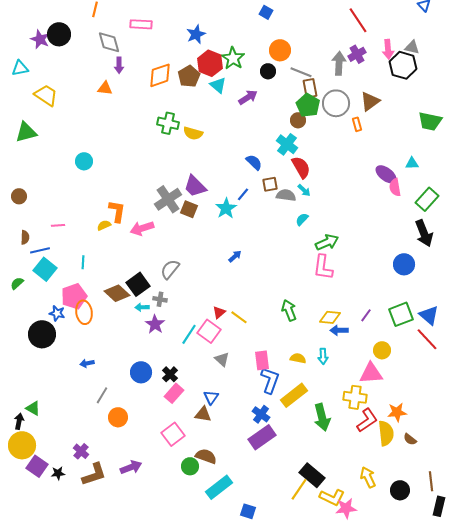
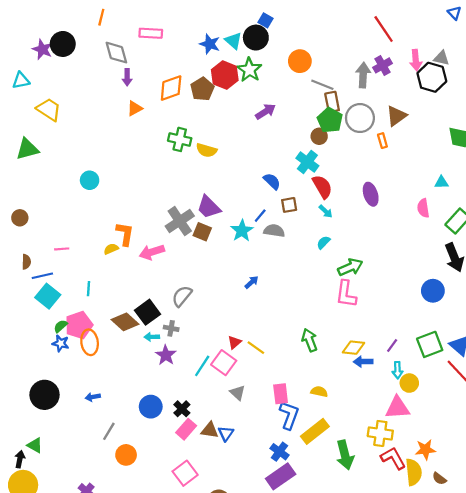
blue square: (266, 12) -> (266, 20), moved
blue star: (196, 34) -> (210, 44), turned -30
black circle: (268, 71) -> (256, 38), moved, size x1.5
cyan triangle: (218, 85) -> (233, 41), moved
orange triangle: (105, 88) -> (135, 108), moved, turned -35
purple ellipse: (386, 174) -> (371, 194), moved, turned 35
gray semicircle: (286, 195) -> (274, 231), moved
green semicircle: (17, 283) -> (61, 326), moved
black circle: (42, 334) -> (45, 395), moved
cyan arrow: (323, 356) -> (397, 370), moved
brown triangle: (203, 414) -> (210, 430), moved
red L-shape: (367, 420) -> (393, 458), turned -85

